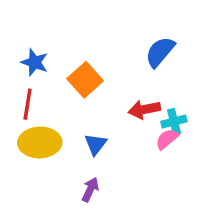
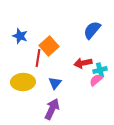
red line: (28, 104) -> (38, 58), moved
purple arrow: (90, 190) -> (52, 109), size x1.5

